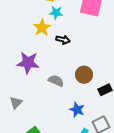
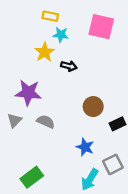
gray semicircle: (56, 81) -> (46, 122), moved
gray triangle: (16, 103) -> (14, 120), moved

